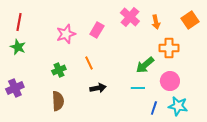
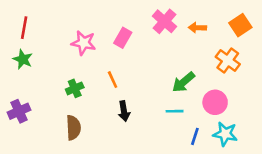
orange arrow: (156, 22) -> (197, 28), turned 104
pink star: (66, 34) -> (84, 43), turned 30
orange cross: (169, 48) -> (228, 61), moved, turned 36
black arrow: (98, 88) -> (124, 111), turned 91

